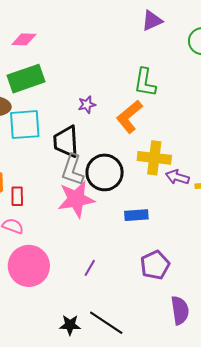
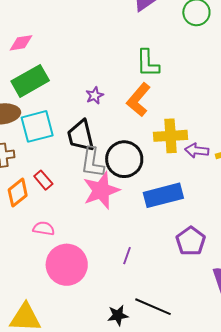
red rectangle: (17, 196) -> (43, 180), moved, turned -30
blue rectangle: (136, 215) -> (163, 195), size x1.6

